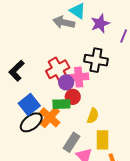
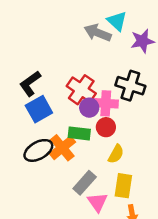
red cross: (58, 69) -> (81, 90), turned -35
red circle: (73, 97) -> (106, 127), moved
blue square: (29, 104) -> (39, 109), moved

